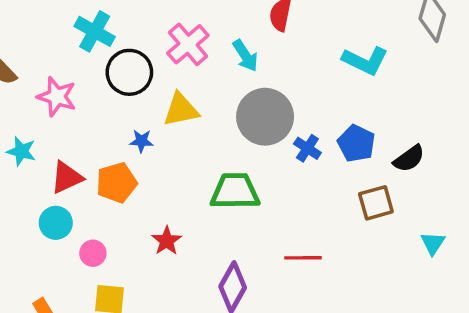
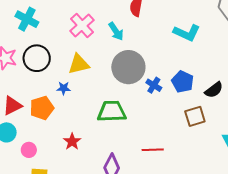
black circle: (129, 72) -> (37, 58), moved
blue star: (141, 141) -> (64, 88), moved

